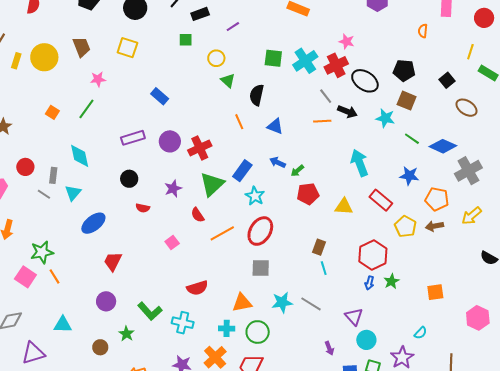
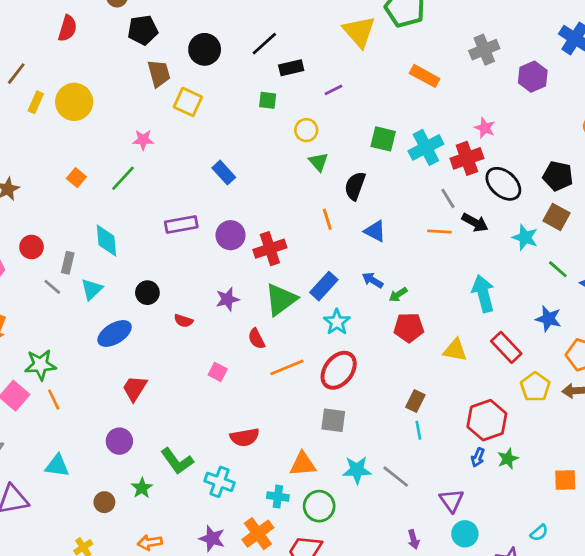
brown trapezoid: (81, 47) -> (159, 73), moved
black circle: (129, 179) -> (147, 293), moved
pink square: (172, 242) -> (218, 372), turned -32

